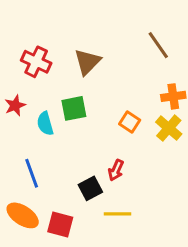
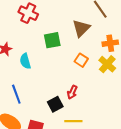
red cross: (36, 62) -> (28, 13), moved
brown triangle: (87, 62) -> (81, 28), moved
green square: (74, 108) -> (52, 40), moved

